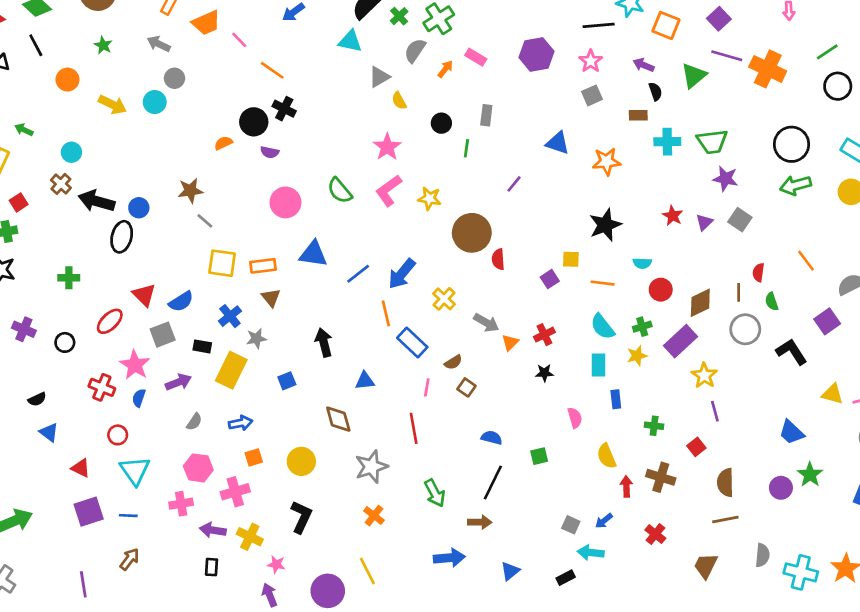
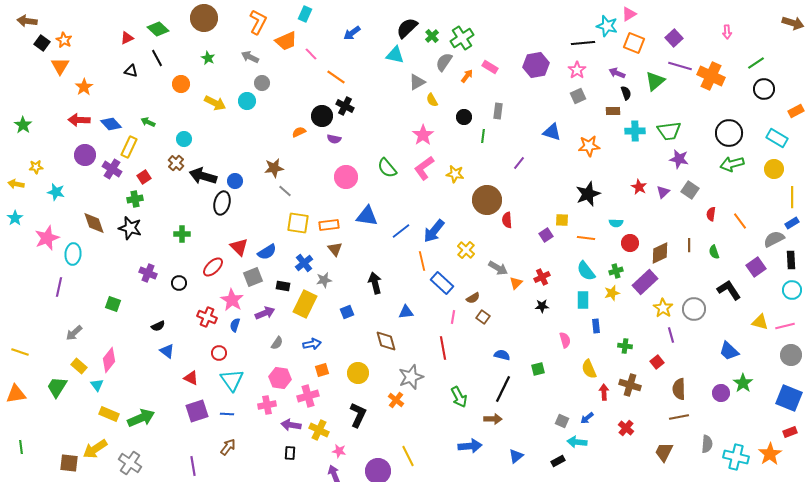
red semicircle: (758, 272) -> (711, 214), moved
gray circle: (745, 329) -> (694, 309), moved
orange cross: (374, 516) -> (396, 400), moved

